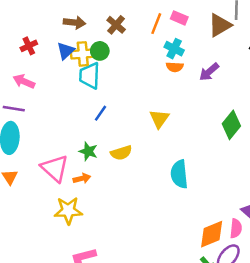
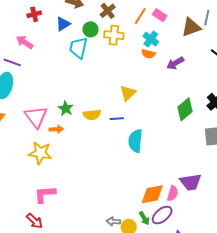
yellow cross: (83, 54) -> (114, 35), moved
blue line: (101, 113) -> (117, 119), moved, turned 40

